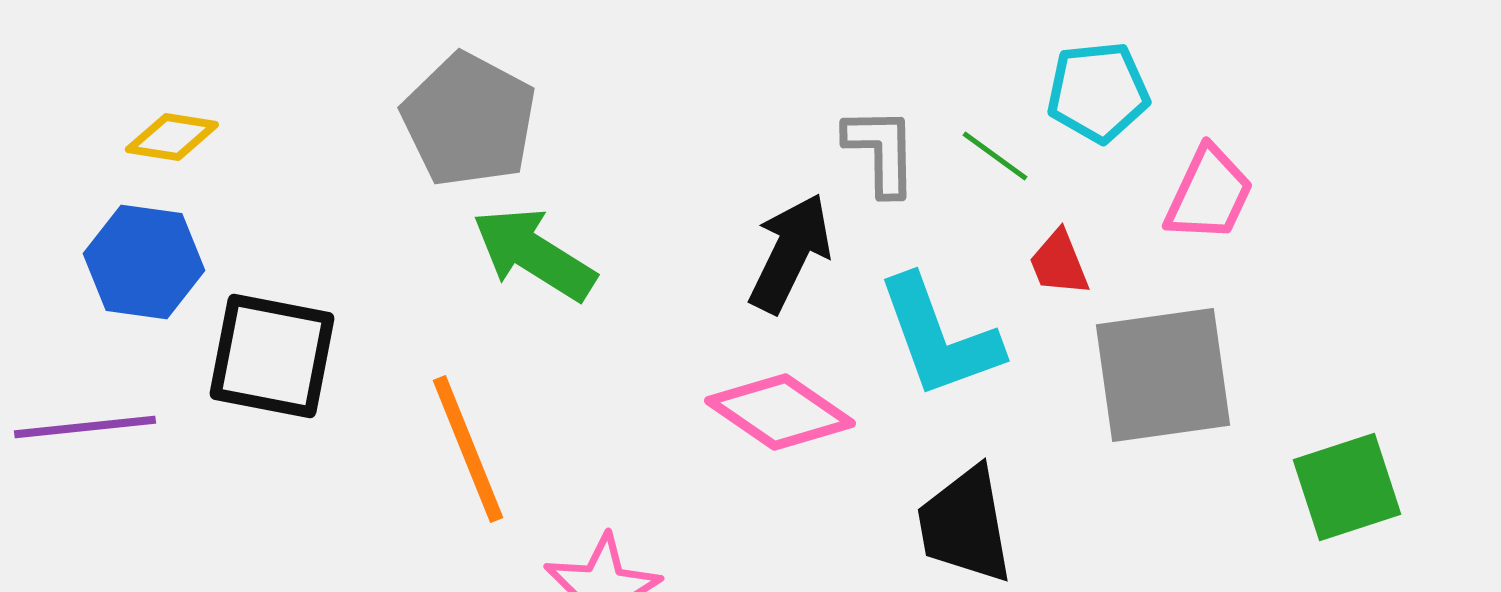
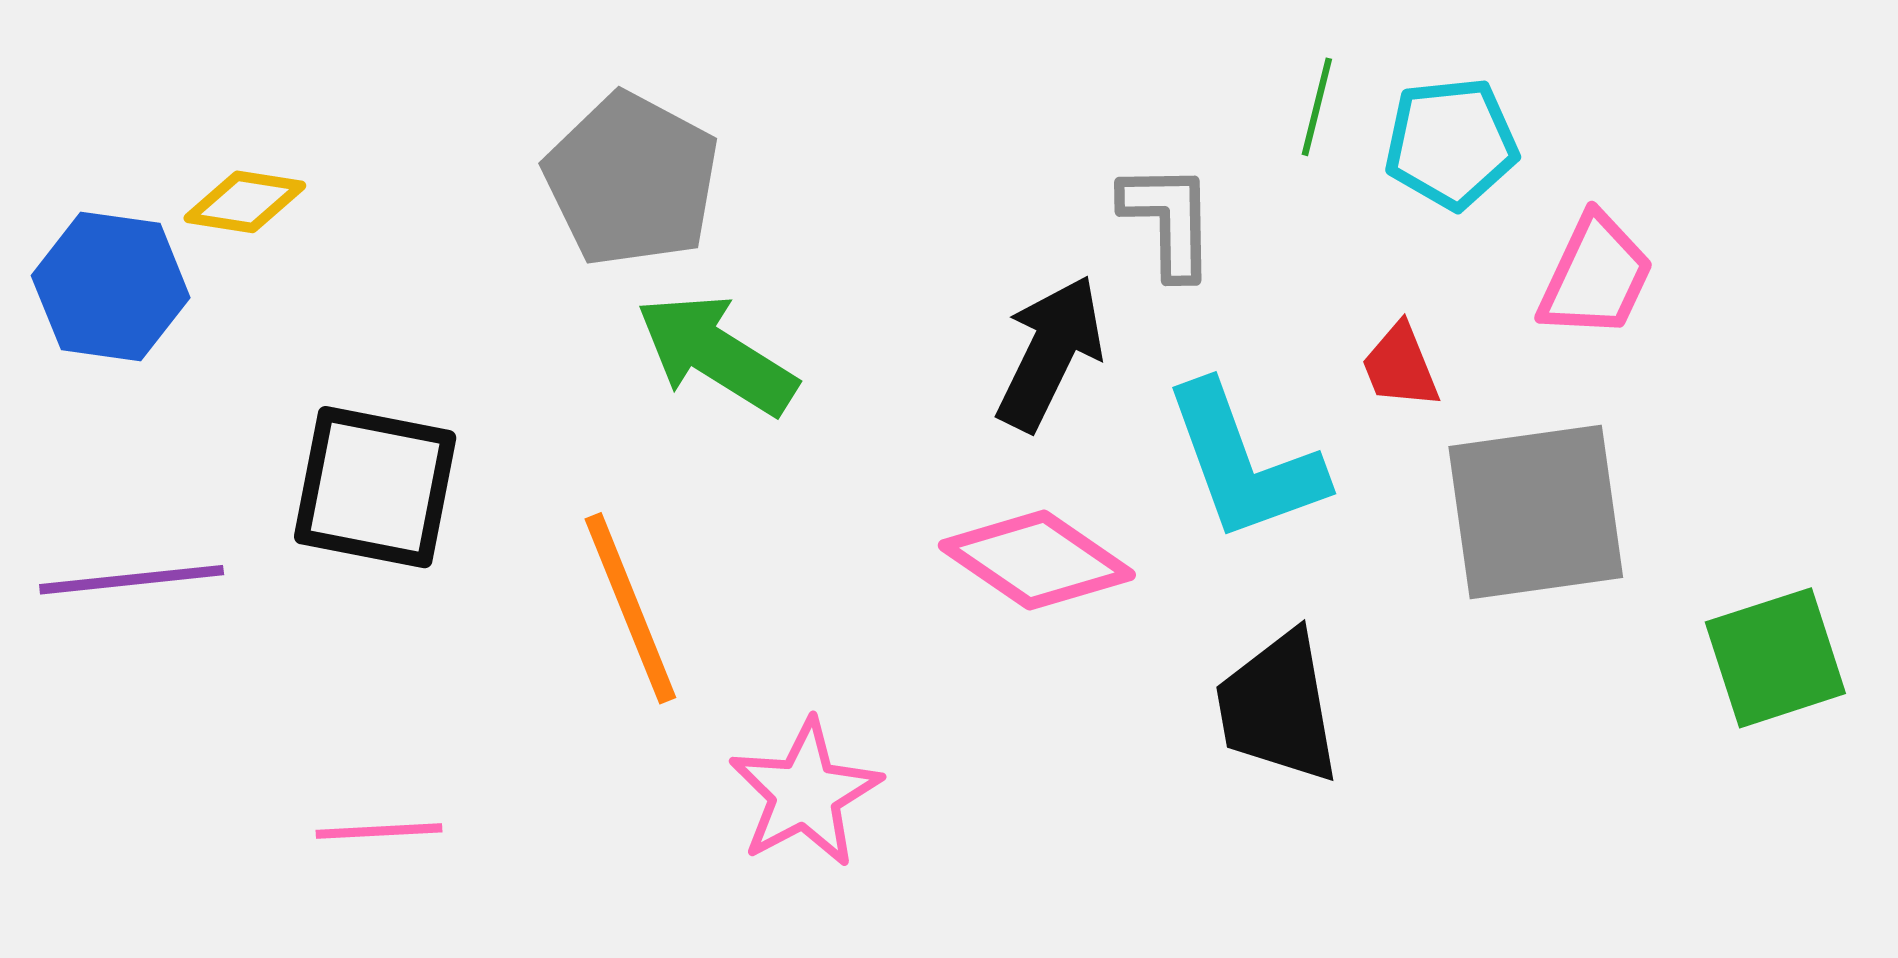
green line: (995, 156) -> (1317, 107), moved, turned 68
blue hexagon: (144, 262) -> (111, 287), moved

